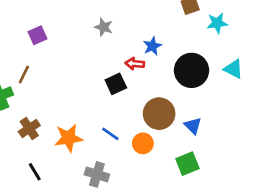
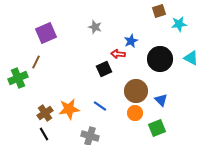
purple square: (37, 35) -> (46, 33), size x1.5
brown cross: (29, 128) -> (45, 113), moved
orange circle: (143, 143) -> (135, 113), moved

